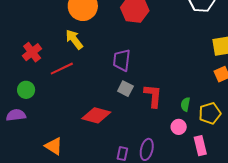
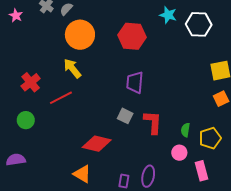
purple trapezoid: (122, 60) -> (135, 82), moved
purple semicircle: (16, 115) -> (16, 160), moved
orange triangle: (54, 146) -> (82, 174), moved

